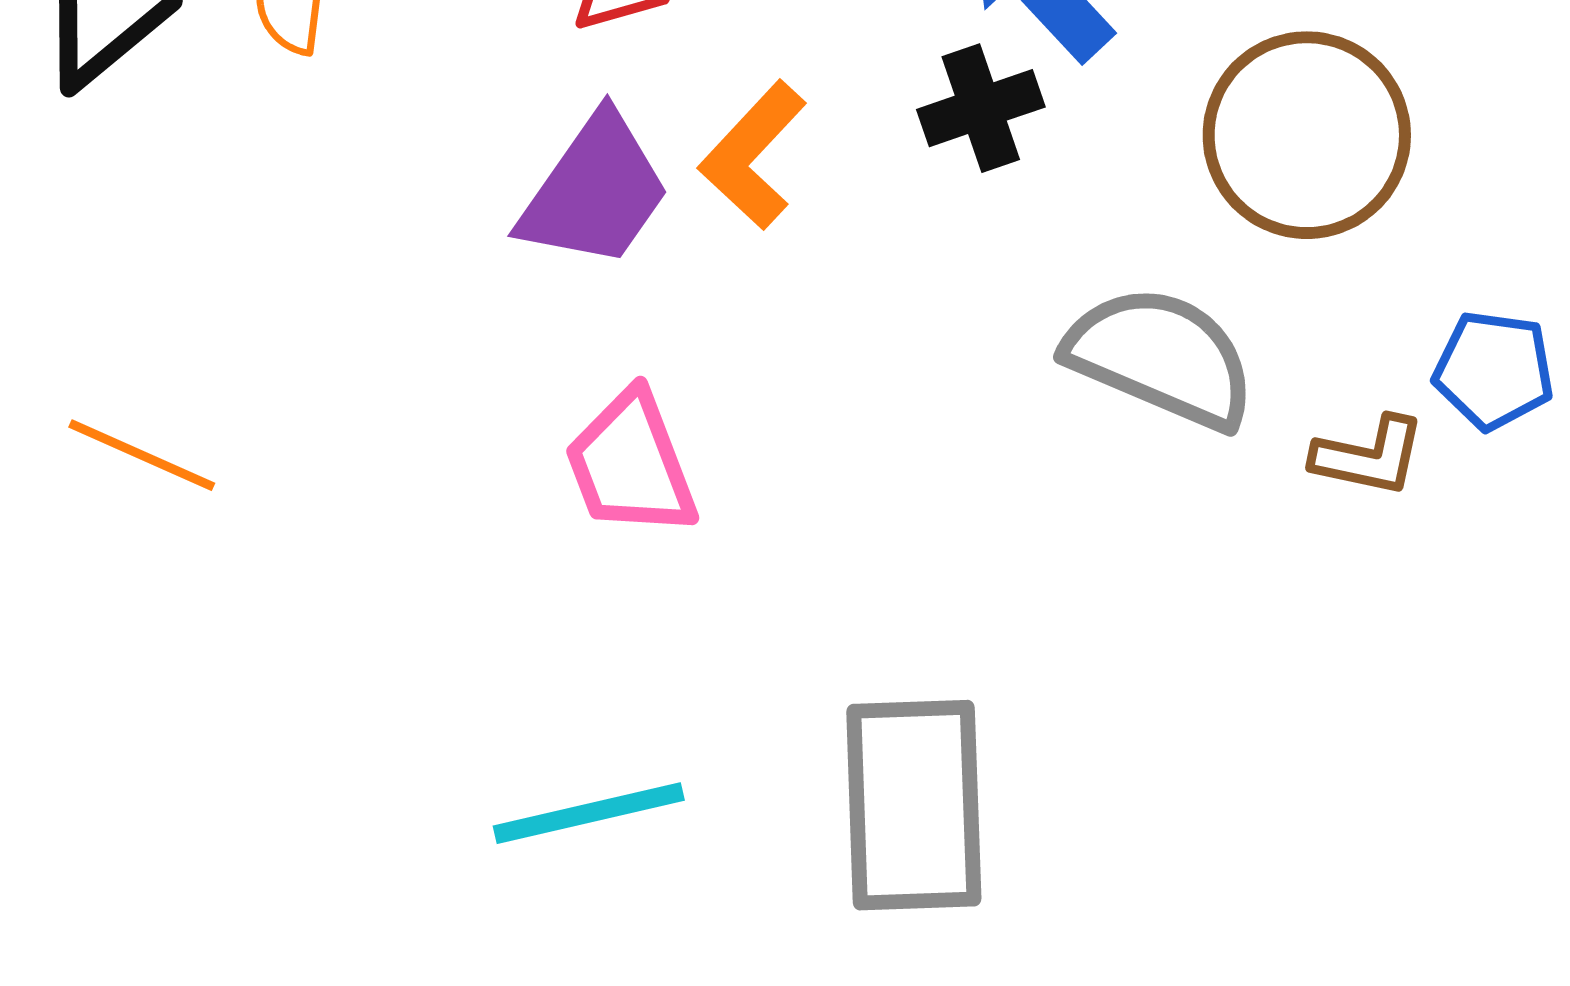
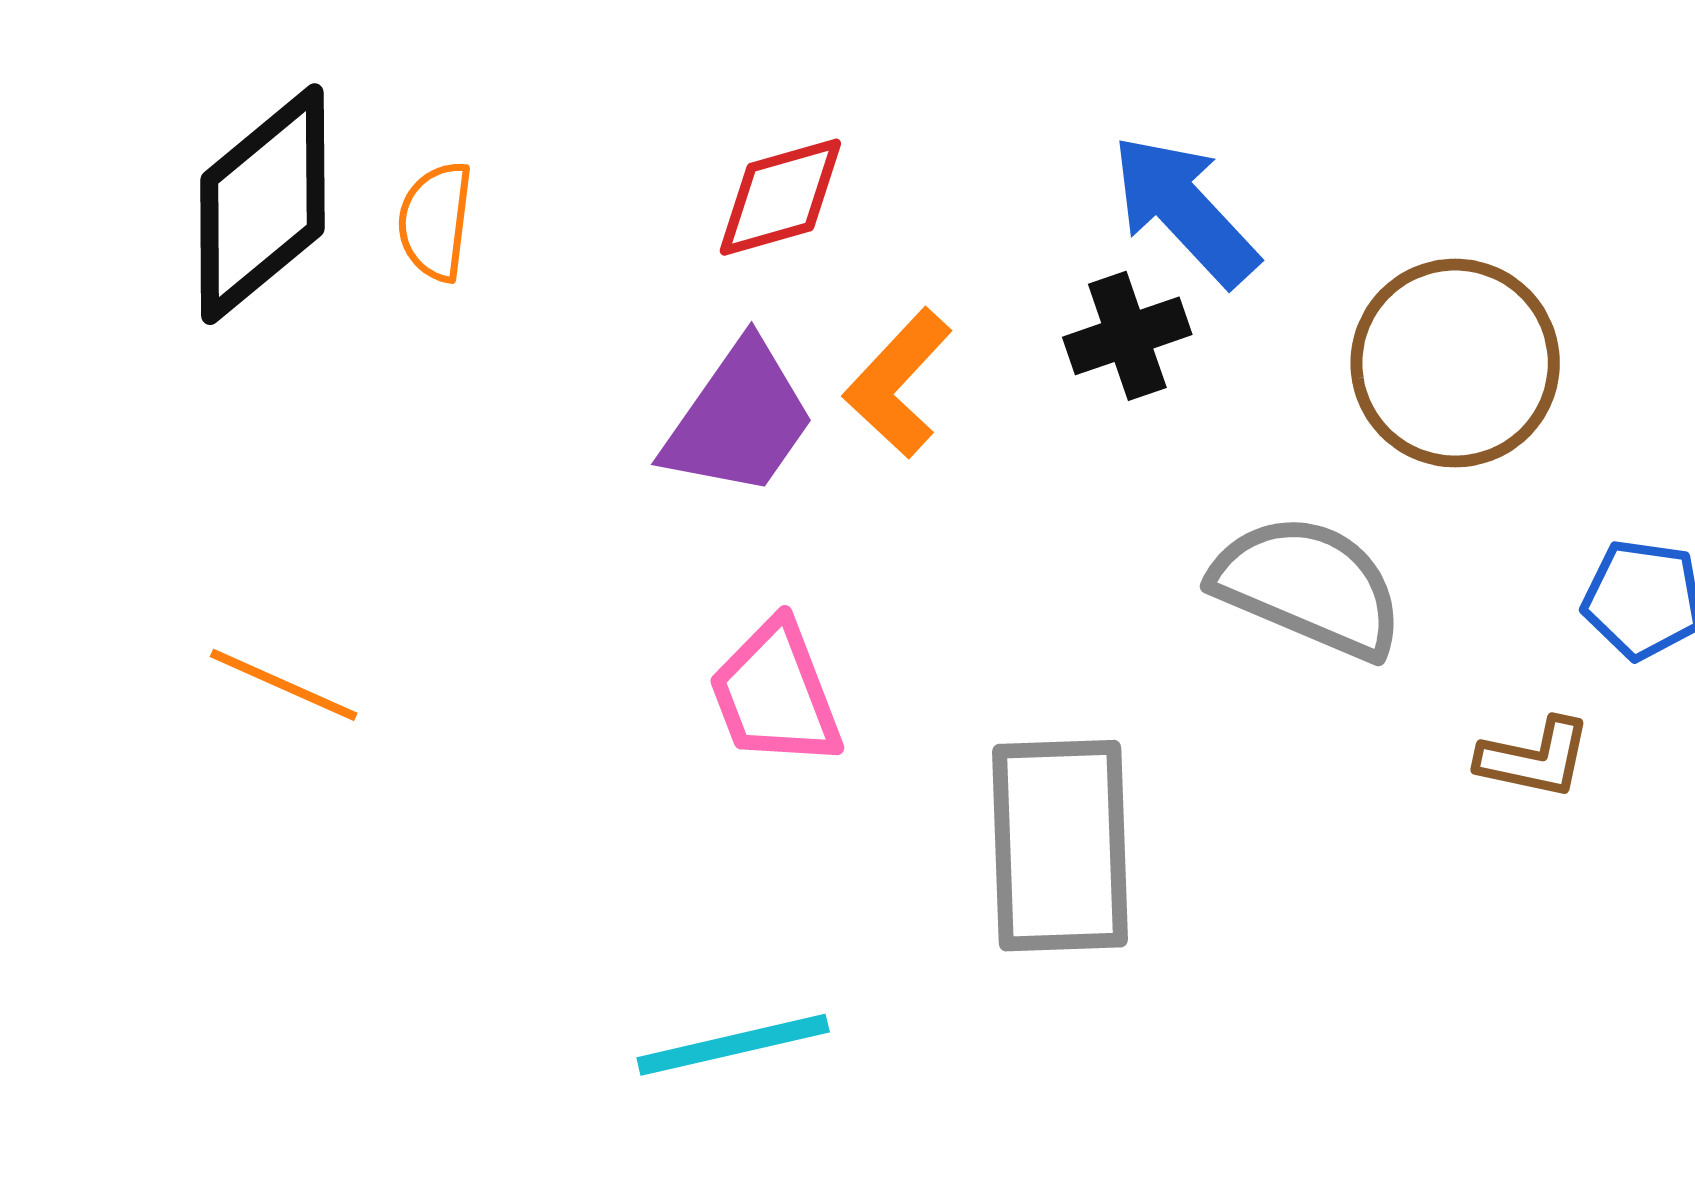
brown L-shape: (1369, 456) -> (1535, 758), moved
gray rectangle: (914, 805) -> (1060, 846), moved

